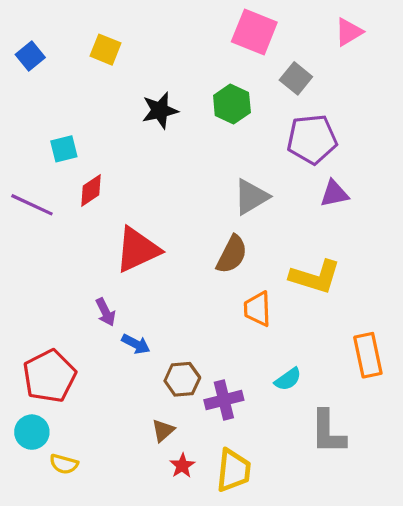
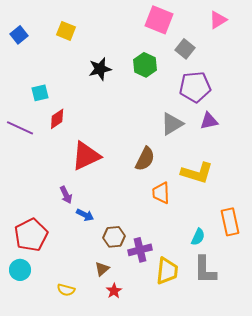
gray triangle: (251, 197) -> (172, 124), moved
cyan semicircle: (288, 379) -> (198, 237), moved, turned -30
yellow semicircle: (64, 464) -> (66, 290), moved
yellow trapezoid: (234, 470) -> (167, 271), moved

